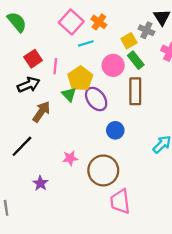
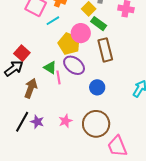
red square: (33, 59) -> (22, 53), moved
pink line: (55, 66) -> (59, 77), moved
yellow pentagon: (80, 79) -> (69, 44), moved
purple star: (40, 183) -> (37, 122), moved

